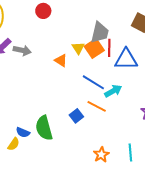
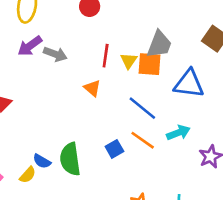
orange square: (94, 48) -> (150, 64), turned 30
red line: (109, 48) -> (106, 56), moved
orange triangle: (61, 60) -> (92, 88), moved
cyan arrow: (113, 91) -> (178, 133), moved

